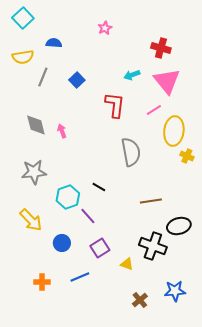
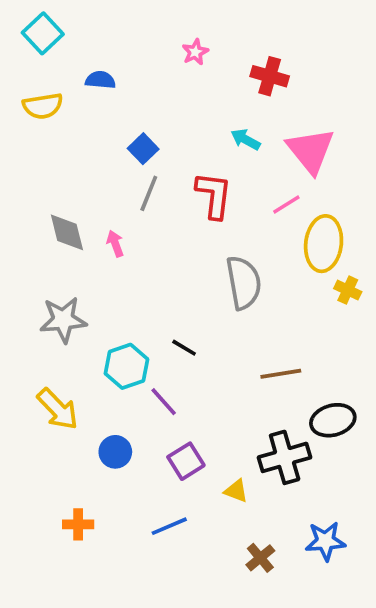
red cross: (161, 48) -> (270, 76), moved
cyan arrow: (132, 75) -> (245, 139), turned 49
gray line: (43, 77) -> (149, 193), moved
black cross: (153, 246) -> (285, 457), turned -36
blue line: (80, 277) -> (169, 526), moved

